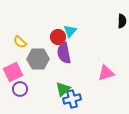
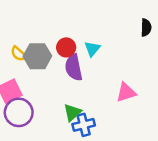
cyan triangle: (70, 31) -> (92, 49), moved
gray hexagon: (38, 59) -> (37, 56), moved
purple circle: (20, 89) -> (19, 112), size x1.5

